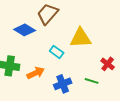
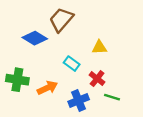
yellow triangle: (81, 38) -> (99, 47), size x0.6
red cross: (108, 64) -> (97, 79), moved

